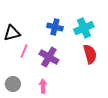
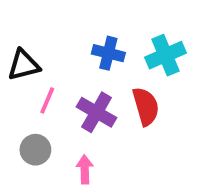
red semicircle: (90, 54) -> (146, 106), moved
gray circle: (13, 84) -> (35, 150), moved

